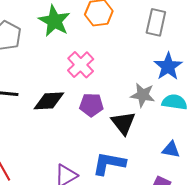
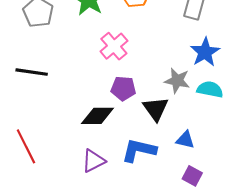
black diamond: (49, 101) -> (98, 116), moved
blue triangle: (171, 150) -> (185, 140), moved

